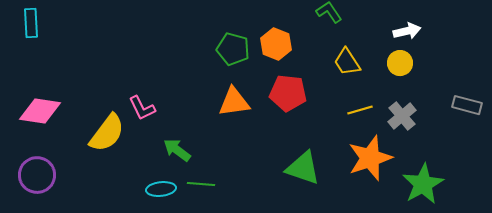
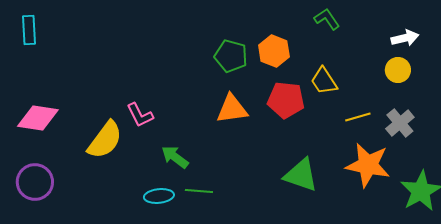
yellow trapezoid: (347, 62) -> (324, 81), moved
orange star: (370, 158) -> (368, 165), turned 30

